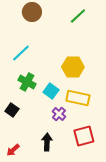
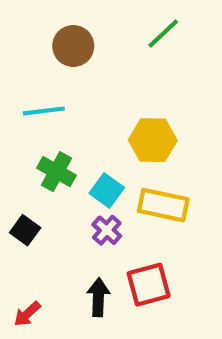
brown circle: (32, 12) -> (73, 46), moved
cyan line: (21, 53) -> (44, 111), turned 36
purple cross: (59, 114) -> (107, 230), moved
red square: (84, 136) -> (149, 285), moved

